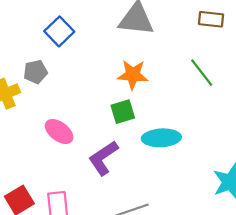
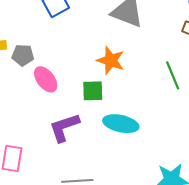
gray pentagon: (35, 72) -> (23, 55), moved
pink ellipse: (59, 132) -> (46, 79), moved

